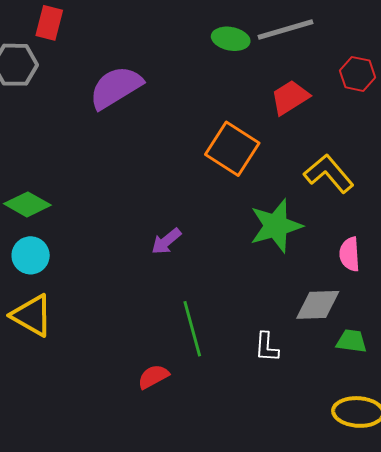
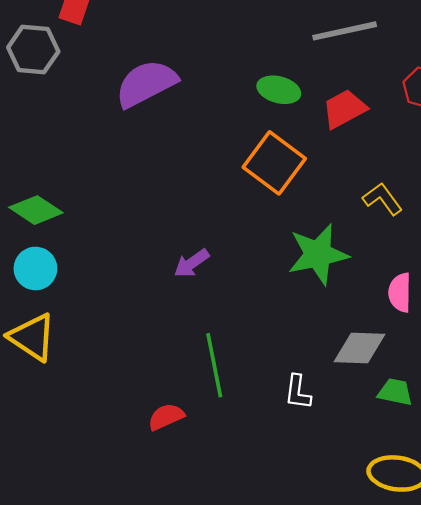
green ellipse: (231, 39) -> (279, 90), moved
yellow L-shape: (329, 174) -> (383, 199), size x0.7

